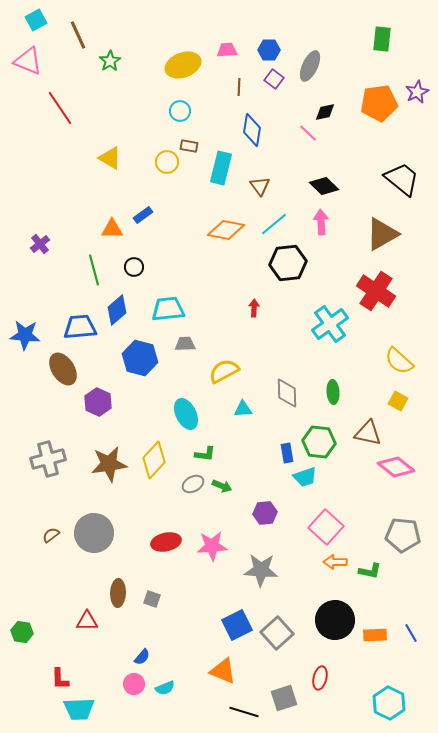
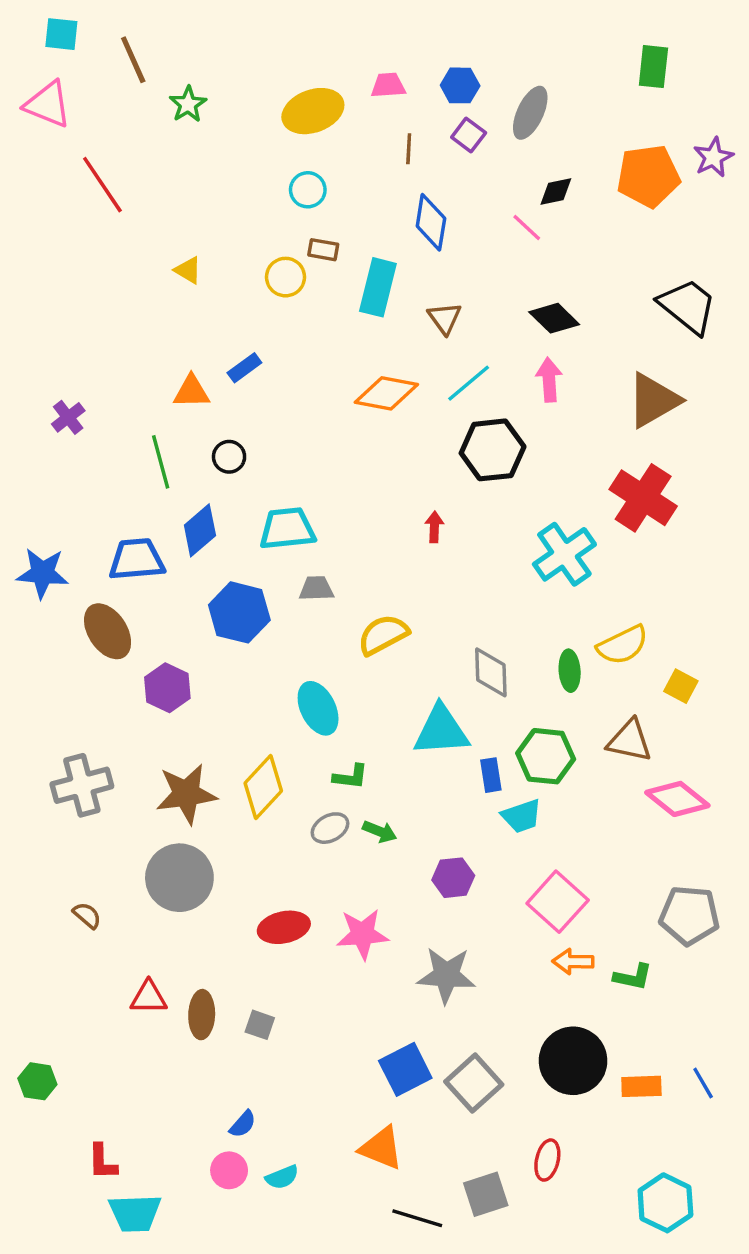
cyan square: (36, 20) -> (61, 34), turned 35
yellow triangle: (110, 158) -> (188, 270), size x0.7
yellow semicircle: (399, 361) -> (623, 645), moved, turned -68
cyan triangle: (243, 409) -> (441, 731), moved, size x1.8
gray circle: (94, 533) -> (179, 878), moved
brown semicircle: (51, 535) -> (87, 915), turned 78
red triangle: (87, 621) -> (149, 997), moved

